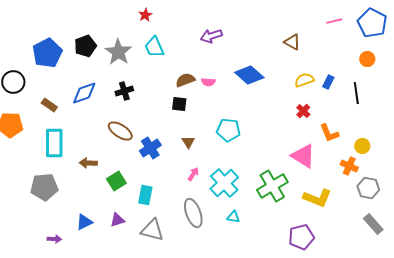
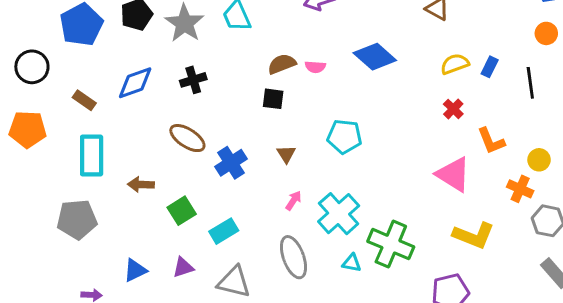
green cross: (272, 186) -> (391, 244), moved, turned -36
cyan rectangle: (145, 195) -> (224, 231), turned 48

